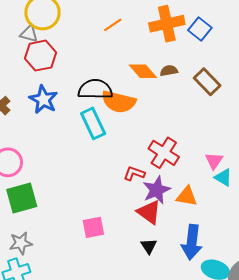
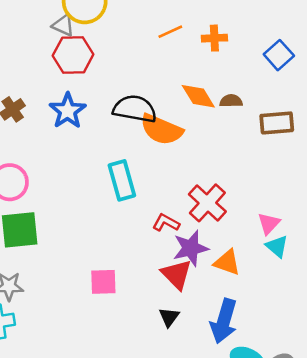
orange cross: (167, 24) -> (214, 38), moved, size x0.6
brown rectangle: (207, 82) -> (277, 123), turned -60
cyan rectangle: (93, 123) -> (122, 180), moved

